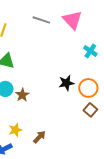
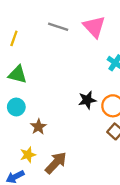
brown star: (22, 95) -> (38, 127), moved
brown arrow: (39, 137) -> (56, 163), size x1.5

